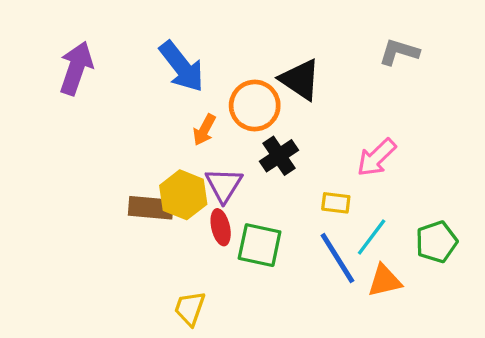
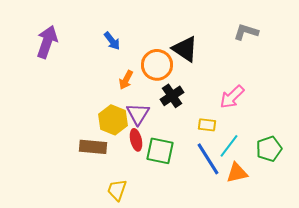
blue arrow: (182, 67) -> (112, 41), size x0.6
brown rectangle: (151, 208) -> (93, 147), moved

